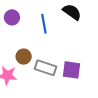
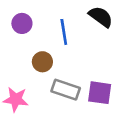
brown circle: (24, 57) -> (42, 62), moved

